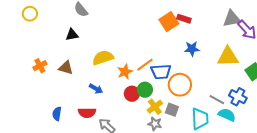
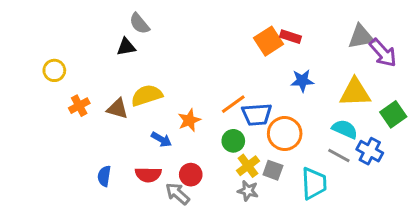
yellow circle: (30, 14) -> (54, 70), moved
black triangle: (72, 35) -> (126, 47), moved
yellow semicircle: (103, 58) -> (147, 95), moved
orange star: (125, 72) -> (189, 120), moved
red circle: (132, 94) -> (191, 175), moved
cyan semicircle: (227, 115) -> (345, 129), moved

